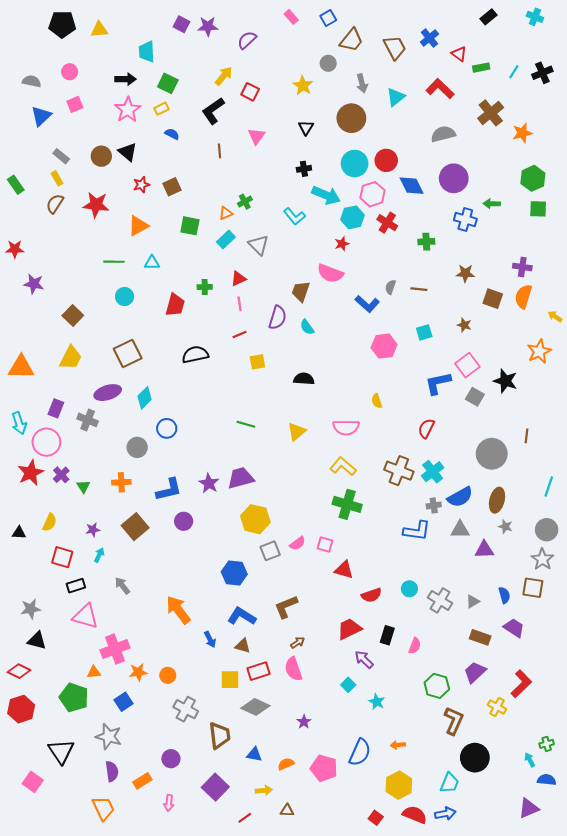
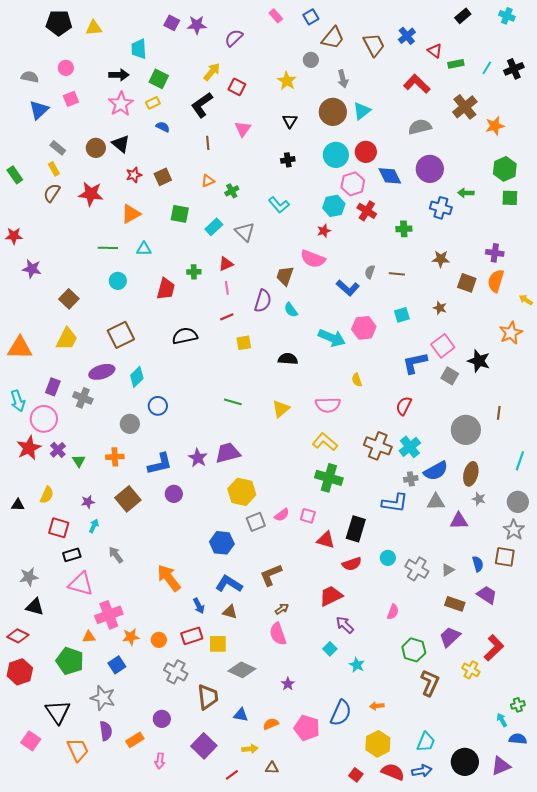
cyan triangle: (396, 97) -> (362, 111), moved
cyan arrow: (326, 195) -> (332, 338), moved
orange triangle: (226, 213) -> (208, 181), moved
black rectangle: (387, 635) -> (356, 529), moved, size x1.4
red rectangle: (259, 671) -> (192, 636), moved
black circle: (475, 758) -> (465, 762), moved
orange trapezoid: (103, 808) -> (78, 750), moved

